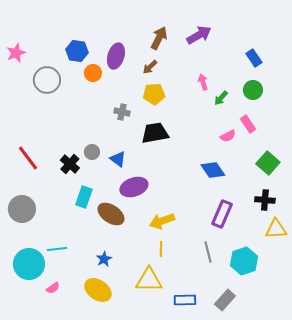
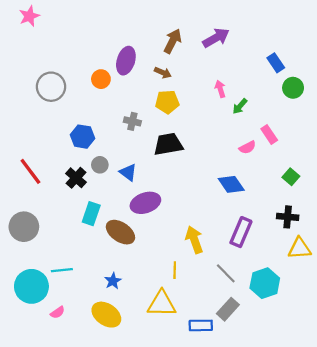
blue hexagon: (77, 51) -> (82, 137), moved
pink star: (16, 53) -> (29, 16), moved
brown arrow: (150, 67) -> (163, 73), turned -112
green circle: (253, 90) -> (293, 88), moved
green square: (268, 163) -> (291, 177), size x0.7
yellow arrow: (162, 221) -> (194, 240), moved, turned 90
gray line: (208, 252) -> (226, 273), turned -30
gray rectangle: (225, 300) -> (228, 309), moved

